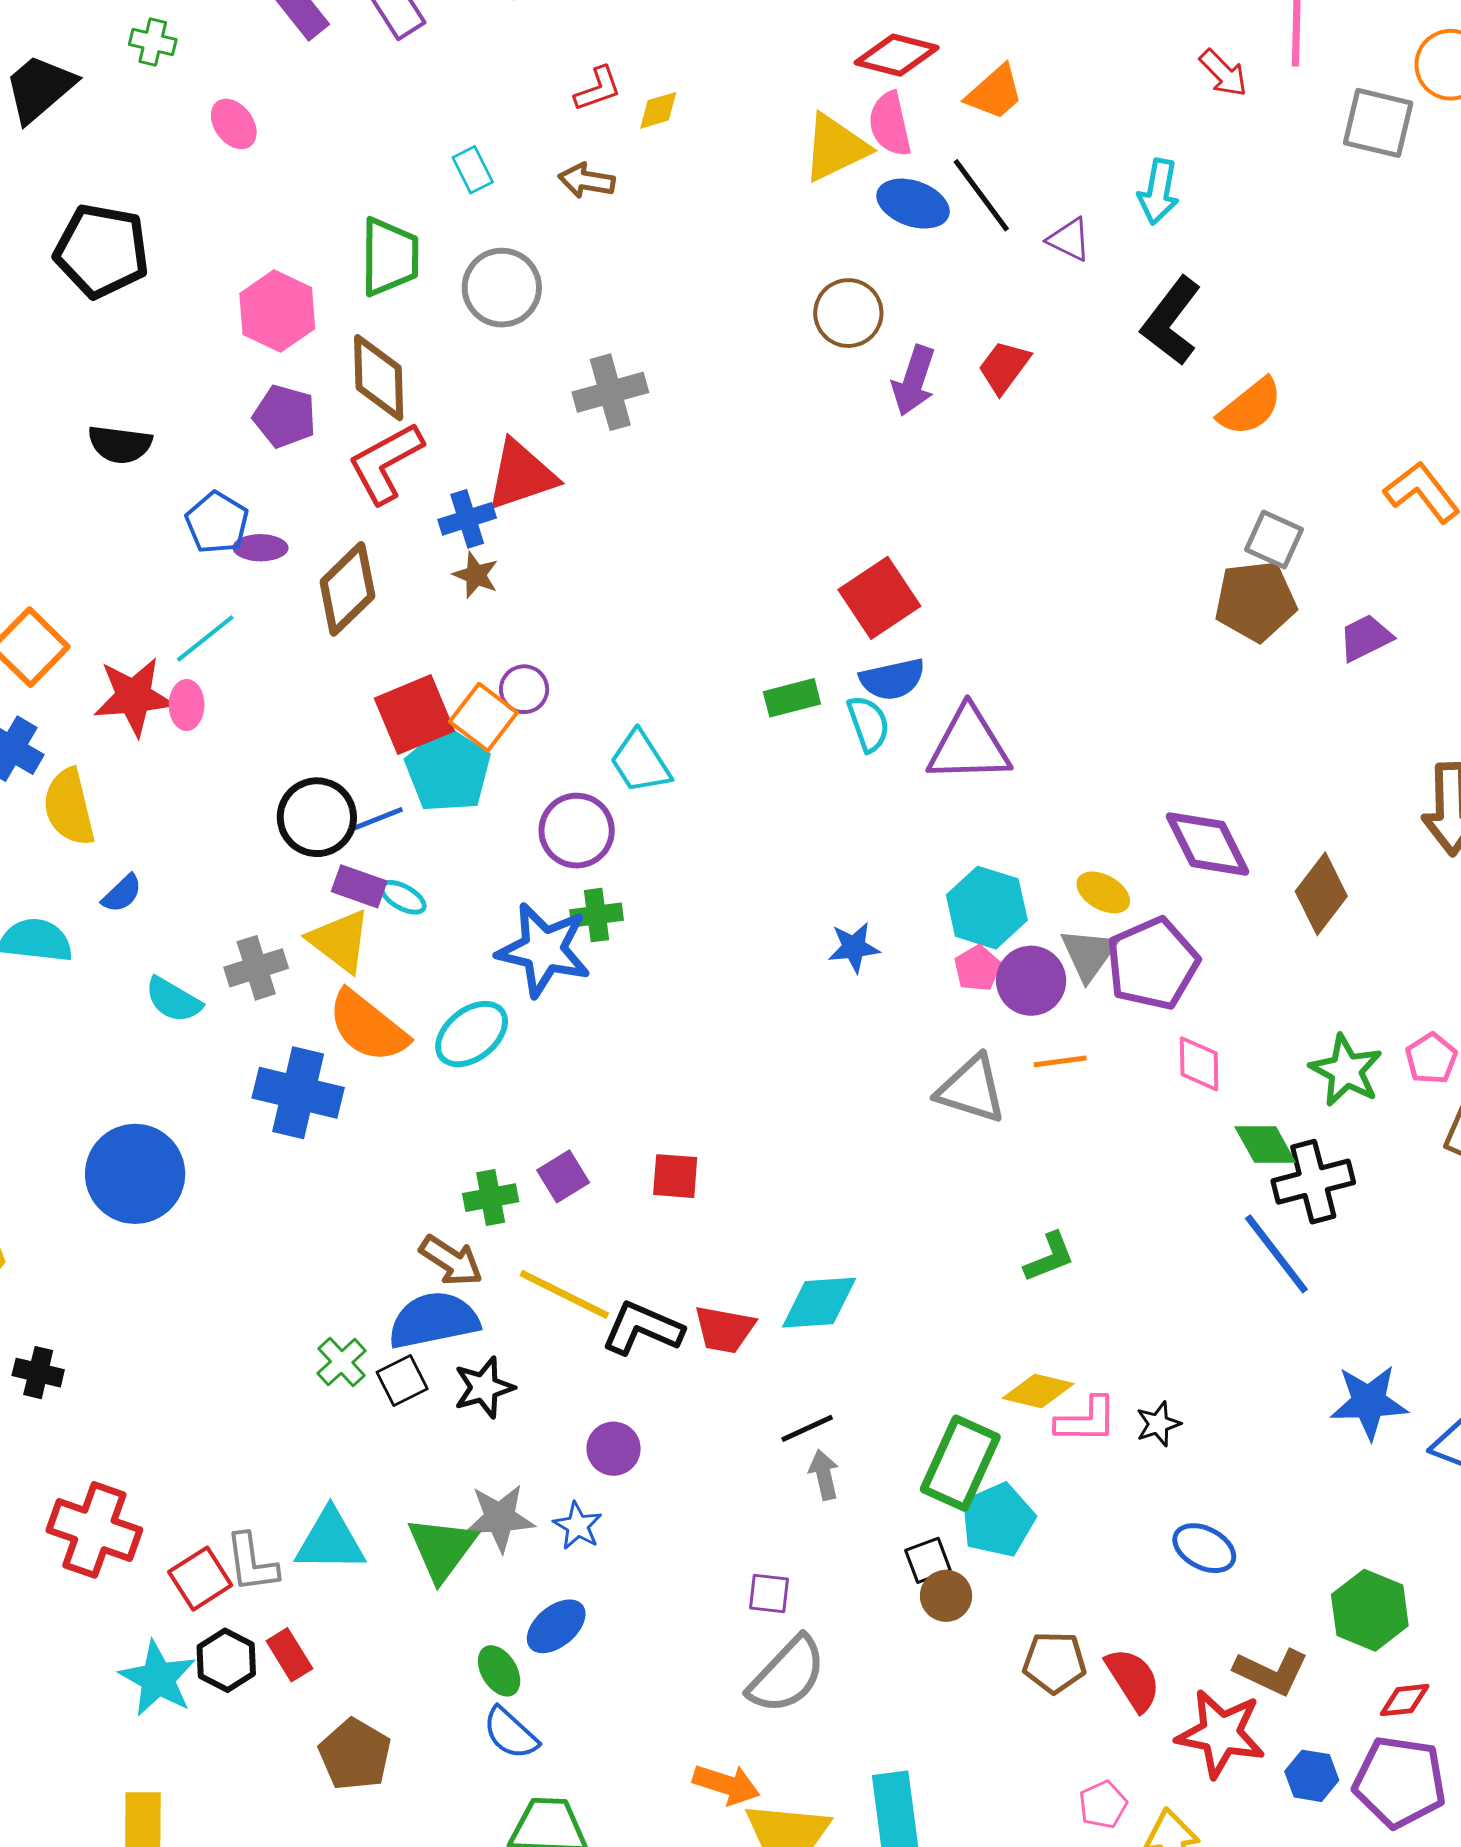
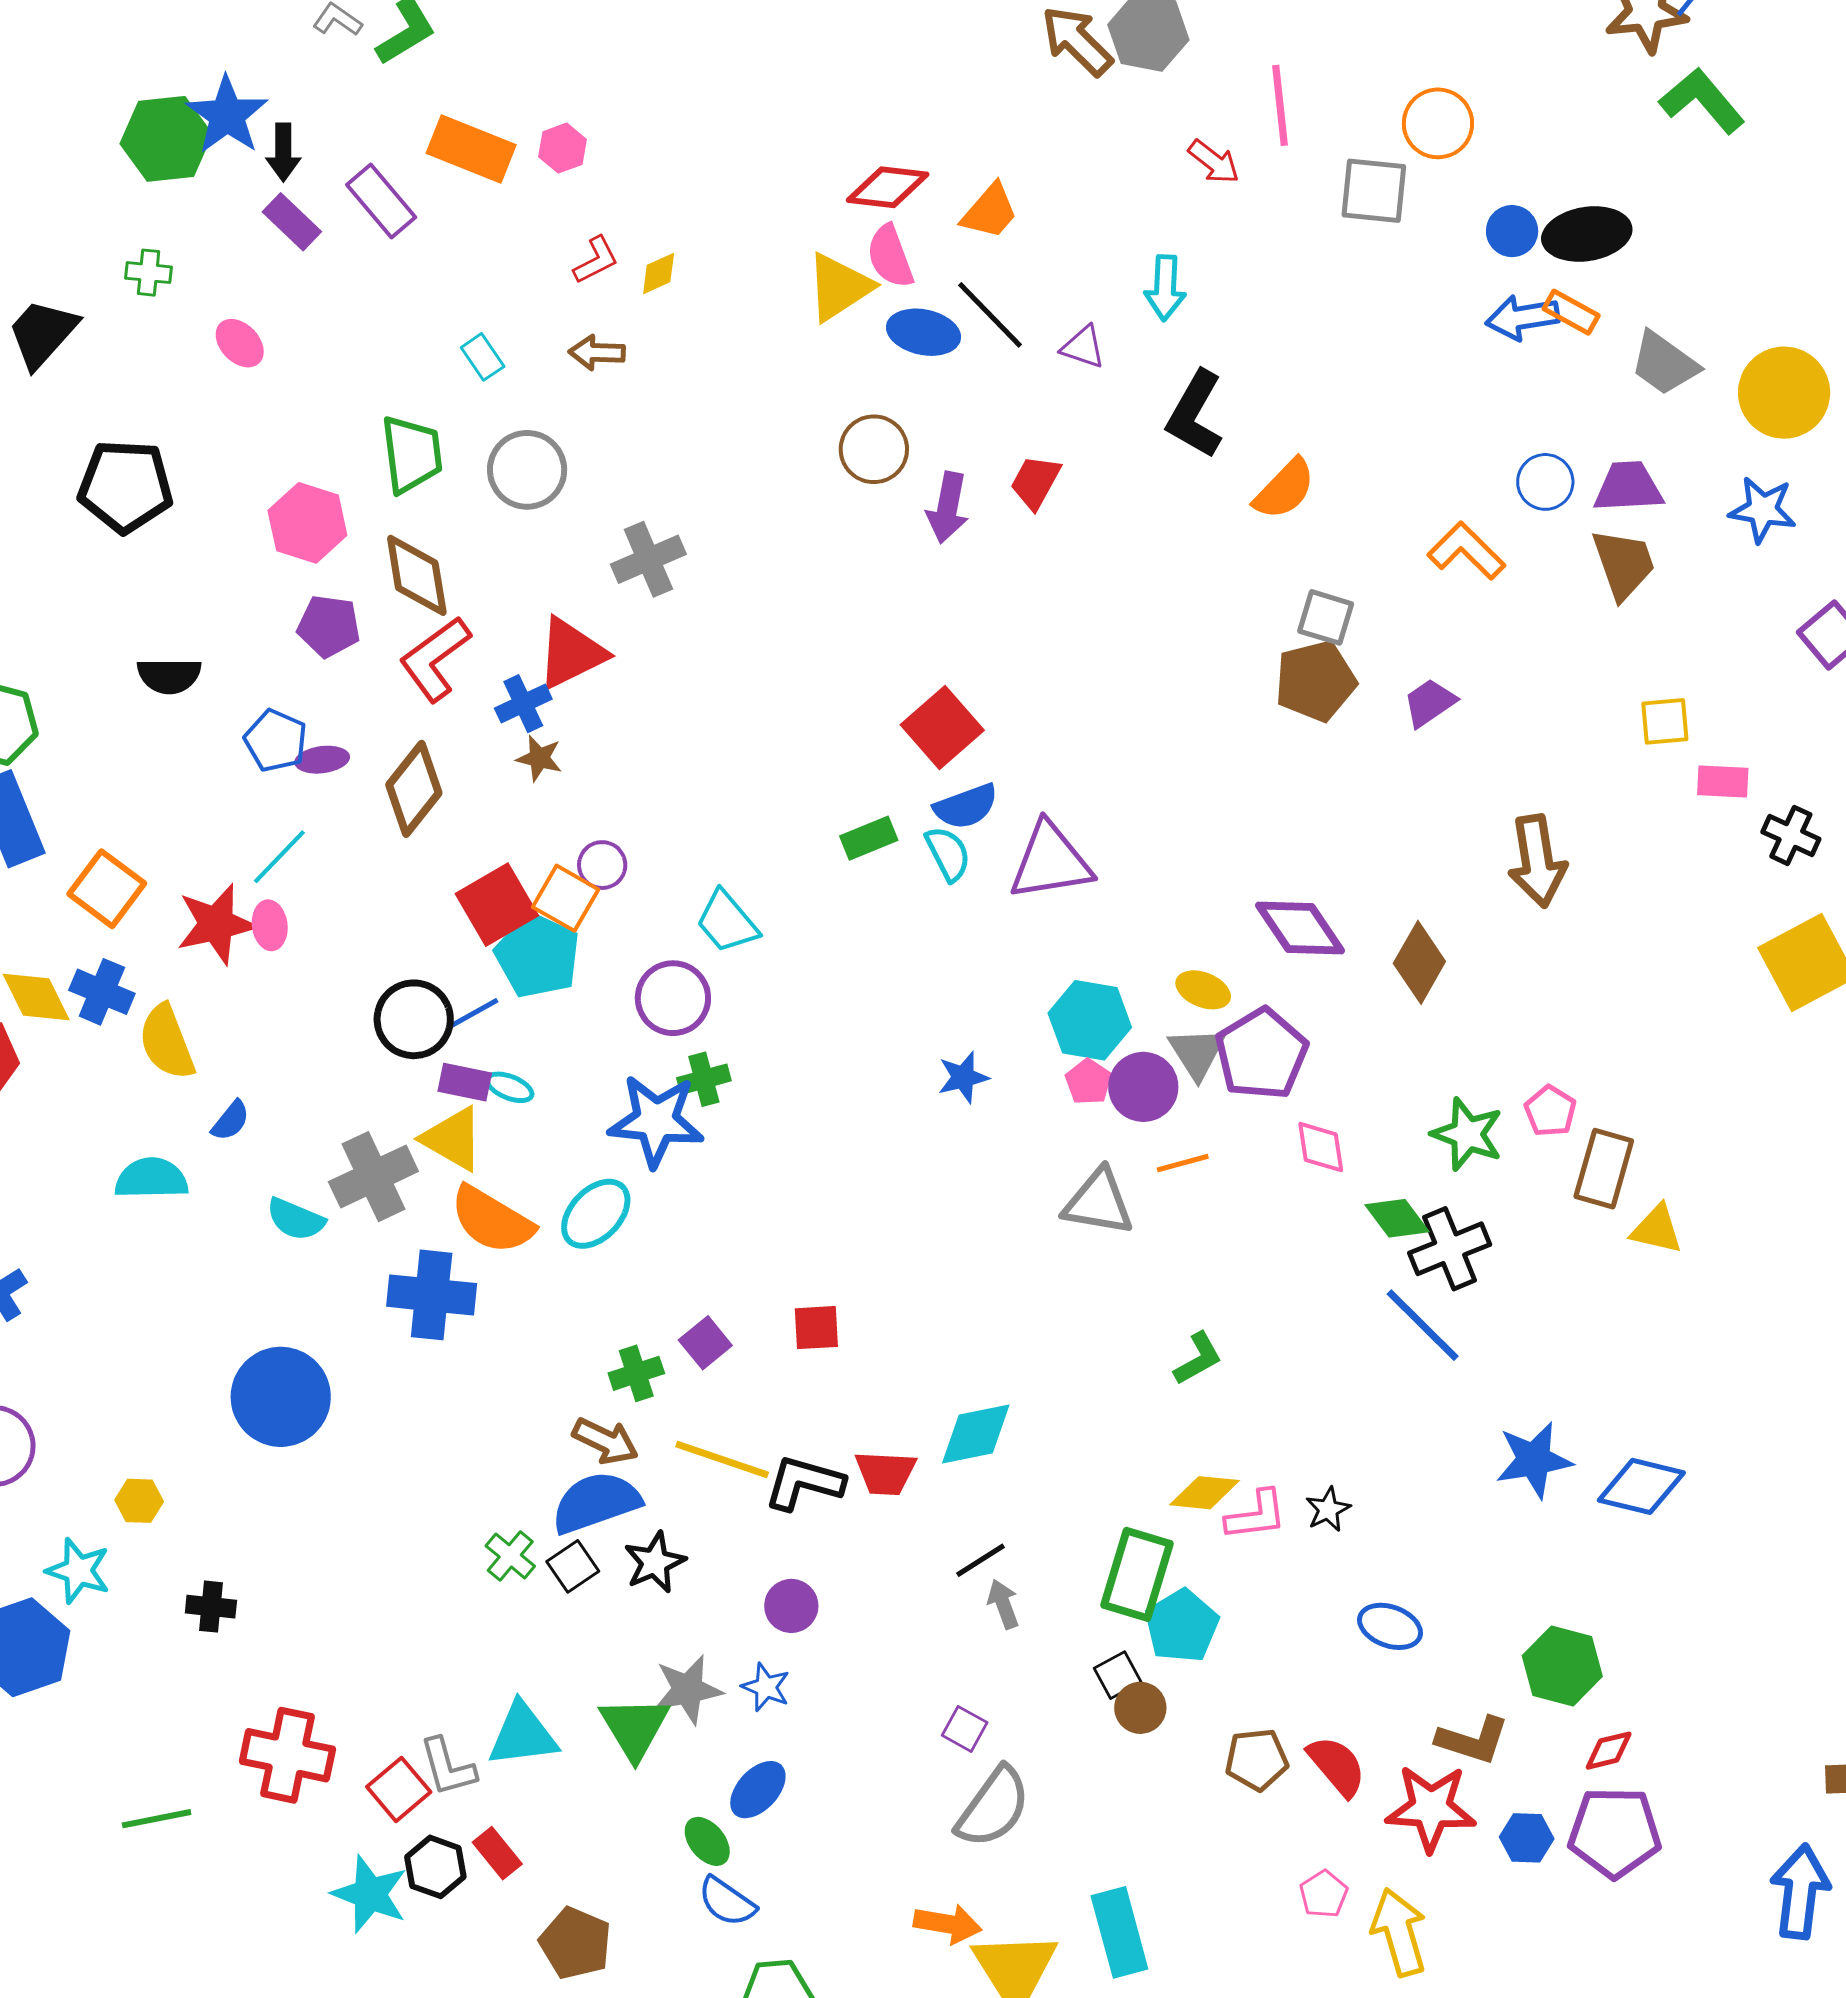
gray cross: (256, 968) -> (373, 1177), size x1.4
purple square: (769, 1593) -> (965, 1729), turned 30

